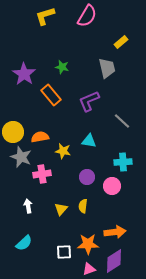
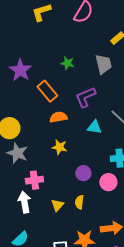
green star: (62, 67) -> (67, 63), moved
orange semicircle: (40, 137) -> (58, 117), moved
cyan triangle: (89, 141) -> (94, 127), moved
pink cross: (42, 174) -> (34, 180), moved
white arrow: (28, 206) -> (24, 202), size x1.5

